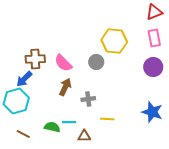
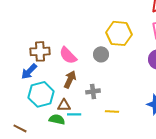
cyan hexagon: (16, 101) -> (41, 94), moved
brown line: (23, 134) -> (20, 128), moved
brown triangle: (84, 136) -> (64, 105), moved

